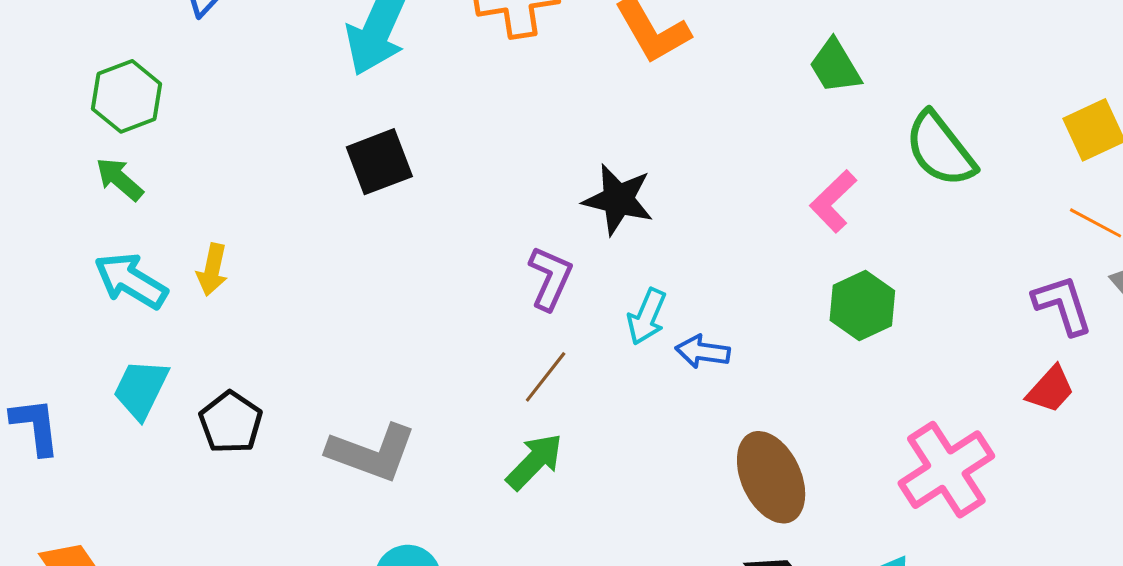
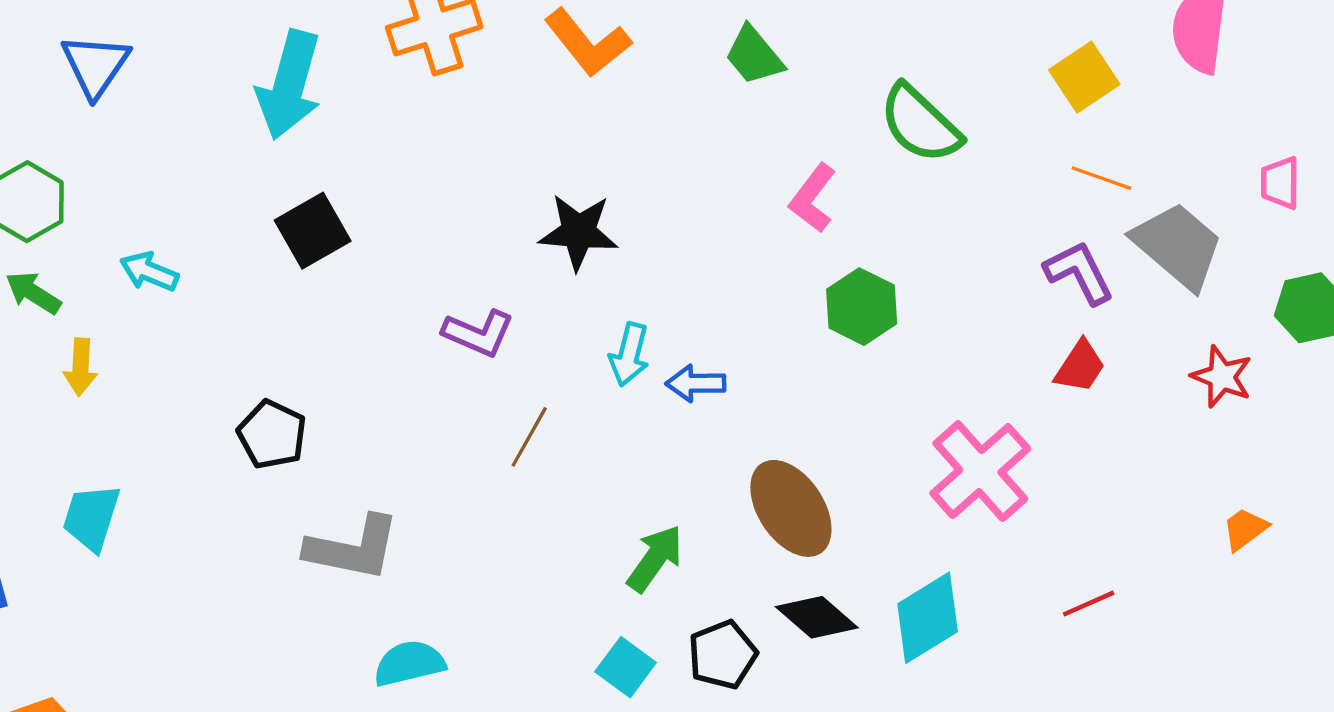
green trapezoid: (835, 66) -> (754, 56), moved
yellow arrow: (212, 270) -> (81, 367), moved
purple L-shape: (550, 278) -> (478, 333), moved, turned 98
cyan arrow: (131, 281) -> (149, 272), moved, size x0.7
black pentagon: (231, 422) -> (272, 435), moved
green arrow: (534, 462) -> (655, 558), moved

